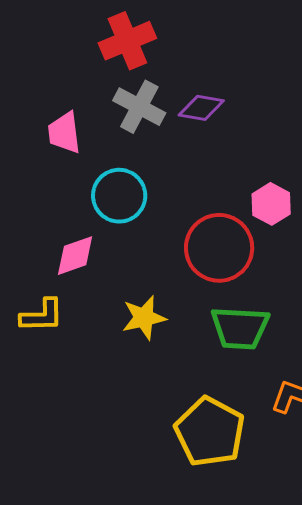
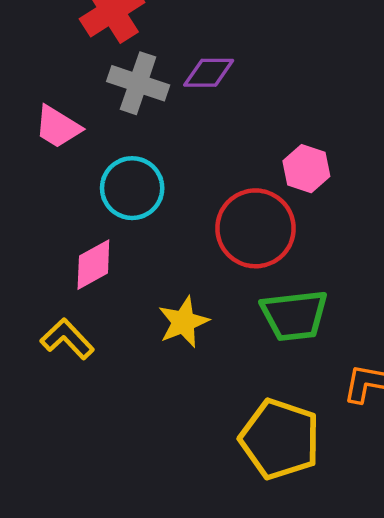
pink trapezoid: (64, 133) -> (58, 127), turned -42
yellow L-shape: (42, 316) -> (67, 339), turned -123

